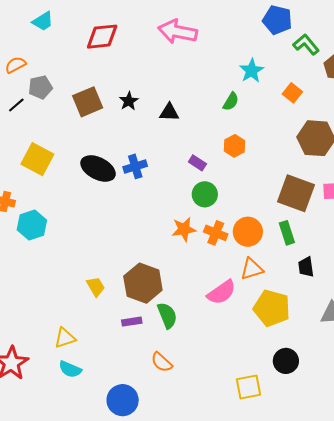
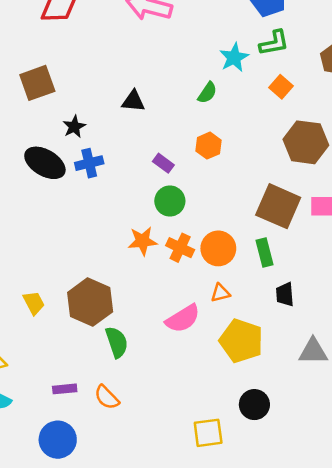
green L-shape: (306, 45) -> (274, 43), moved, turned 116
black star: (129, 101) -> (74, 127), moved
orange triangle: (252, 269) -> (220, 293), size x0.7
purple rectangle: (132, 322) -> (65, 389), moved

